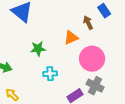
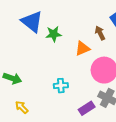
green star: (38, 49) -> (54, 34), moved

